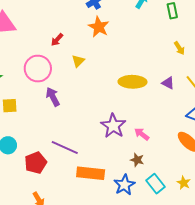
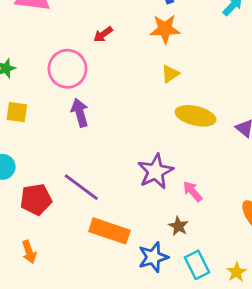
orange star: (99, 27) -> (165, 29), turned 30
yellow triangle: (78, 61) -> (170, 74), moved

